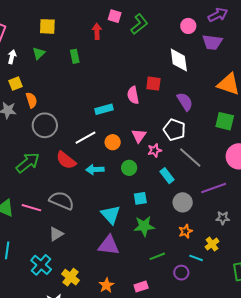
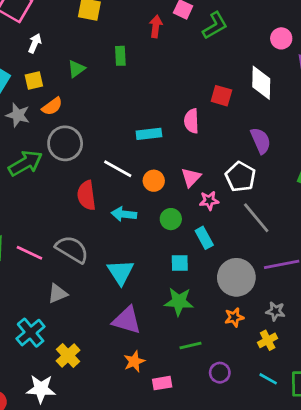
green triangle: (39, 53) -> (76, 69), moved
red square: (153, 84) -> (221, 96), moved
orange semicircle: (31, 100) -> (52, 106), turned 63
white line: (85, 138) -> (118, 169), turned 50
red semicircle: (66, 160) -> (86, 195), turned 35
green arrow: (28, 163) -> (25, 163), moved
cyan rectangle: (167, 176) -> (204, 238), moved
gray circle: (183, 202) -> (236, 277), size x1.4
cyan triangle: (111, 215) -> (121, 272), moved
gray star: (223, 218) -> (275, 311), moved
cyan line: (196, 258) -> (268, 379), moved
orange star: (106, 285) -> (134, 361), moved

